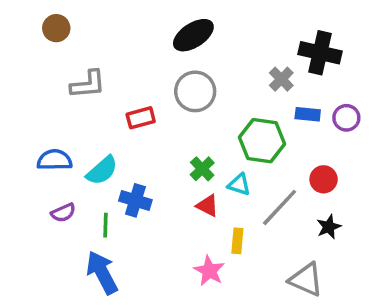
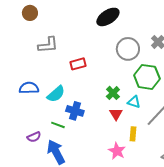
gray circle: (195, 91) -> (128, 49), moved
red triangle: (207, 206) -> (116, 114), turned 32
purple semicircle: (63, 213) -> (34, 137), moved
green line: (105, 225) -> (58, 125), turned -72

